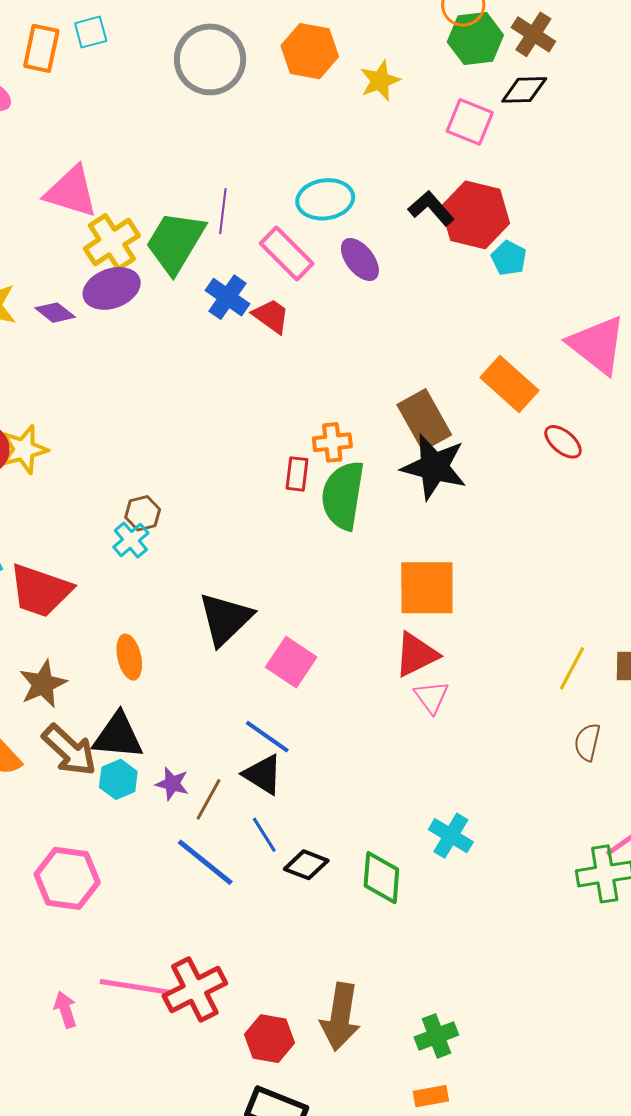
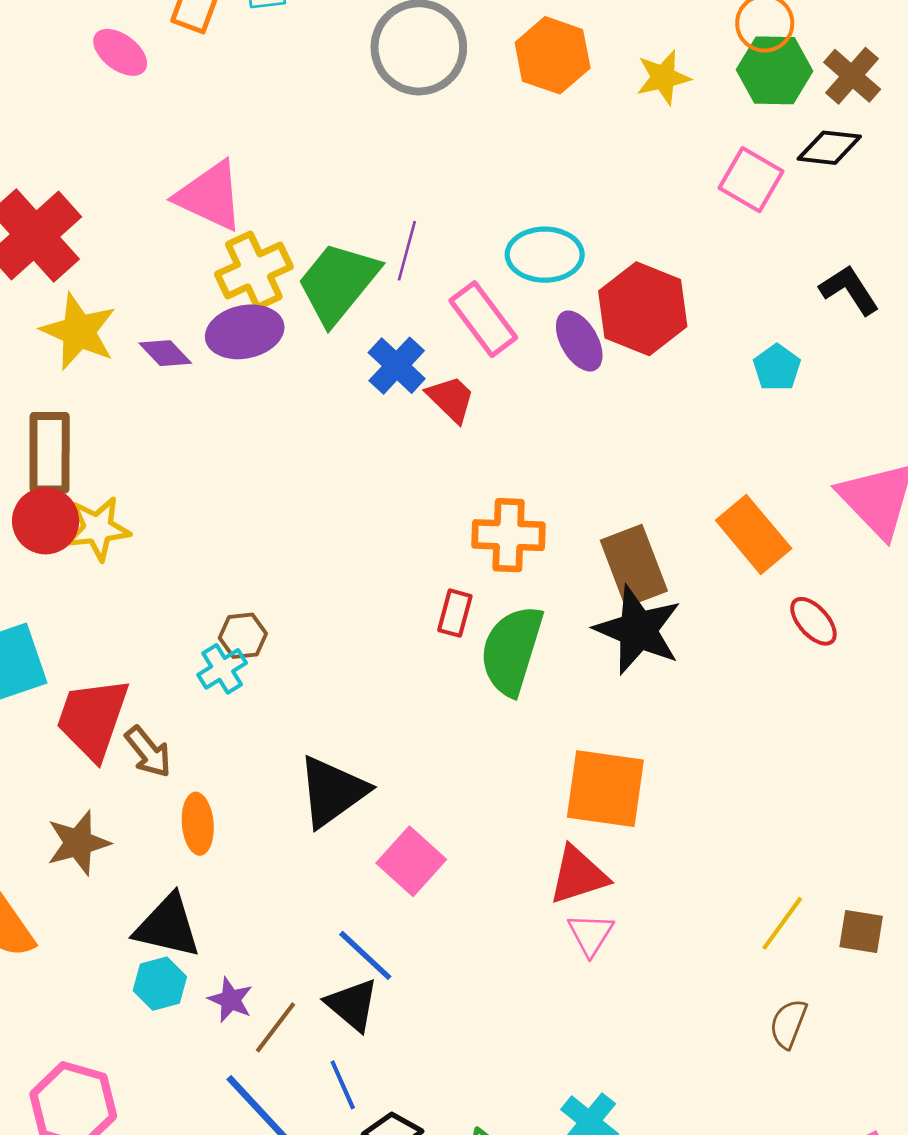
yellow star: (380, 81) -> (663, 78), moved
black L-shape: (431, 208) -> (849, 290), moved
red hexagon: (475, 215) -> (643, 309), moved
orange cross: (332, 442) -> (509, 535), moved, size x1.4
red trapezoid: (40, 591) -> (93, 719), turned 82
brown arrow: (69, 750) -> (148, 752), moved, size x0.7

